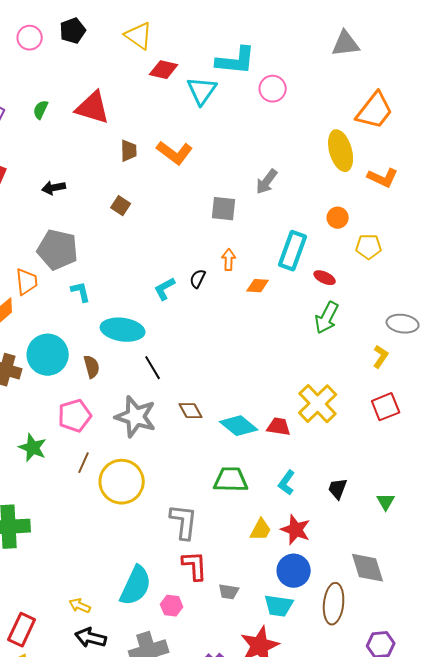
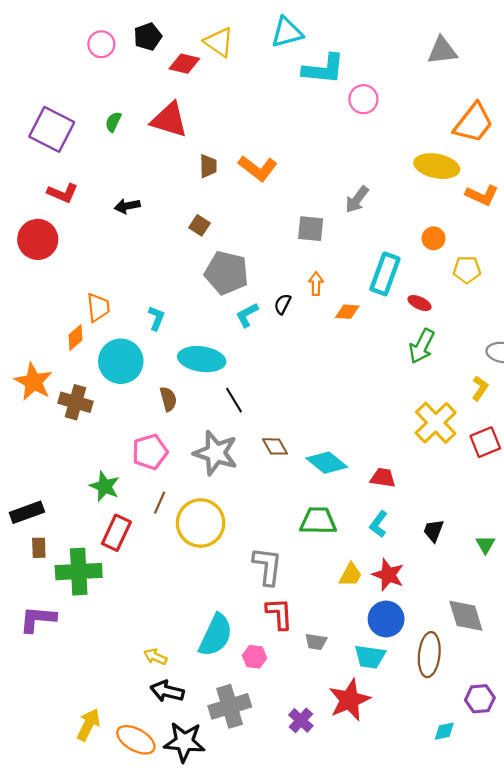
red diamond: (164, 70) -> (184, 64), moved
cyan triangle: (202, 91) -> (287, 32), moved, turned 40
yellow ellipse: (341, 151) -> (437, 166), turned -63
gray pentagon: (58, 250) -> (226, 273), moved
cyan L-shape: (81, 292) -> (156, 318), turned 35
cyan circle: (48, 355) -> (121, 361), moved
yellow cross: (318, 404) -> (436, 423), moved
red trapezoid: (279, 427) -> (383, 478), moved
red rectangle: (22, 630) -> (116, 533), moved

